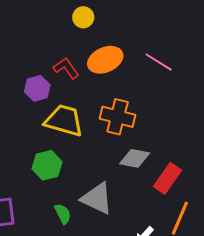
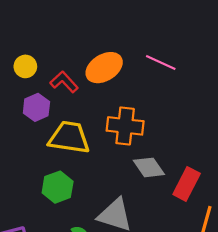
yellow circle: (83, 17) -> (25, 66), moved
gray diamond: (135, 158) -> (149, 167), turned 52

